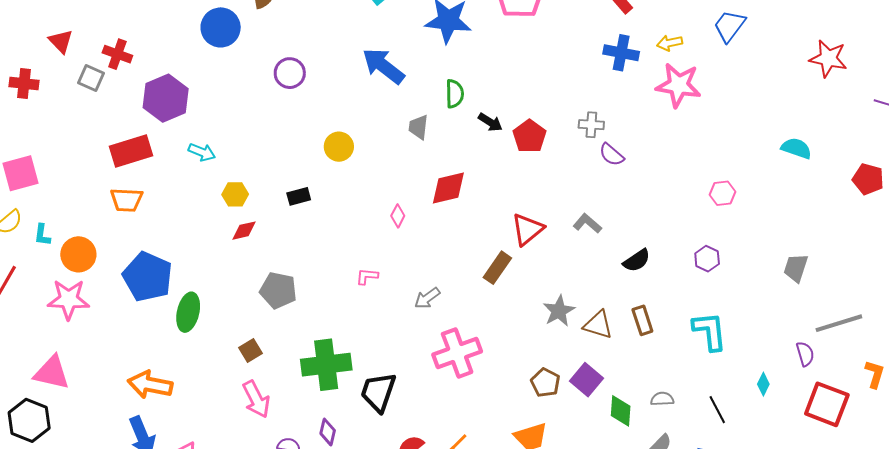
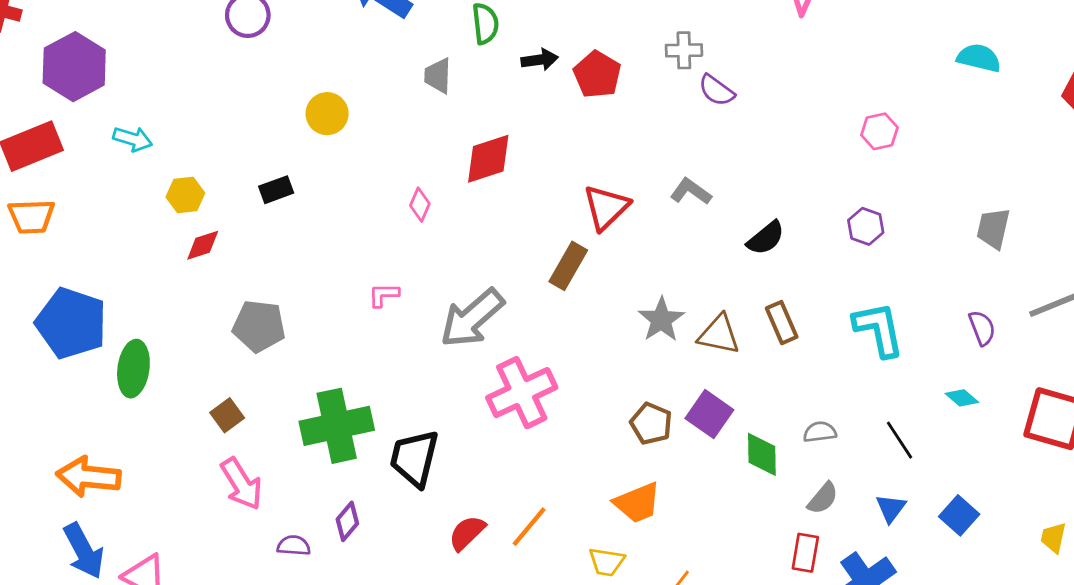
black arrow: (490, 122) -> (540, 60), turned -35
gray arrow: (427, 298) -> (472, 318), size x1.8
purple semicircle: (805, 354) -> (982, 328), moved
cyan diamond: (763, 384) -> (962, 398), turned -70
purple diamond: (328, 432) -> (347, 521), turned 32

